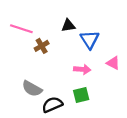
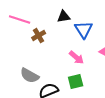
pink arrow: (82, 69) -> (77, 58), turned 35

